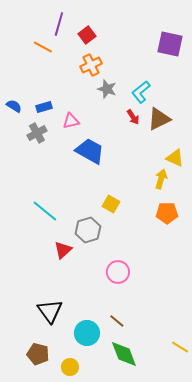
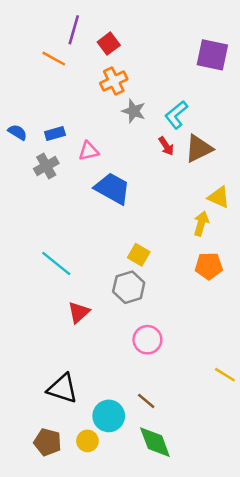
gray hexagon: (88, 230) -> (129, 287), moved
black triangle: (50, 311) -> (62, 388), turned -36
yellow line: (180, 347) -> (225, 375), moved
yellow circle: (70, 367) -> (87, 441), moved

